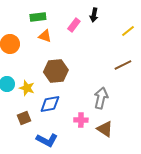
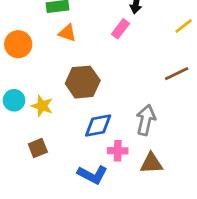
pink rectangle: (74, 25) -> (121, 29), moved
blue diamond: (50, 104) -> (98, 126), moved
brown triangle: (105, 129) -> (151, 163), turned -36
blue L-shape: (47, 140) -> (93, 175), moved

